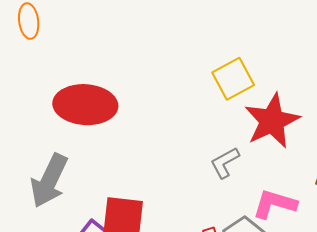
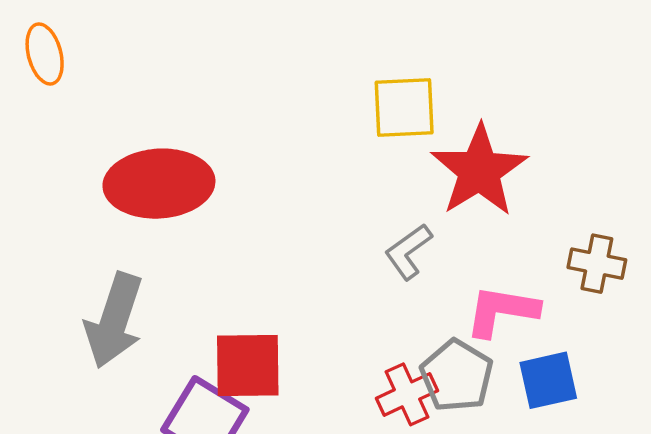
yellow square: (233, 79) -> (404, 108), turned 33

